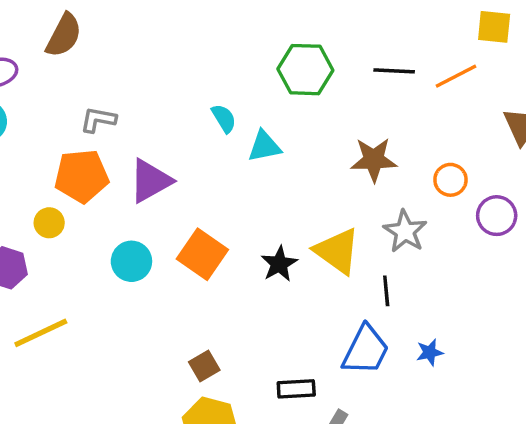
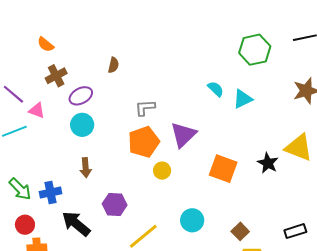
brown semicircle: (64, 35) -> (113, 65), size x0.6
yellow circle: (49, 223) -> (162, 171), moved
cyan circle: (131, 261) -> (192, 220), moved

